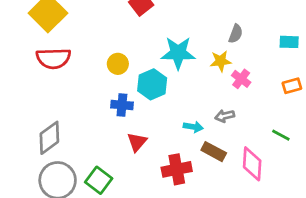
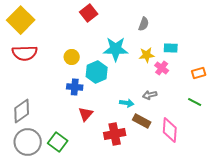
gray semicircle: (236, 34) -> (144, 24), moved
cyan rectangle: (289, 42) -> (171, 48), moved
green line: (281, 135) -> (195, 102), moved

